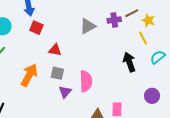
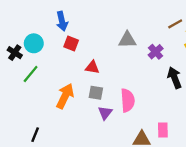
purple cross: (114, 20) -> (156, 52), moved, turned -32
gray triangle: (88, 26) -> (127, 40), turned 30

